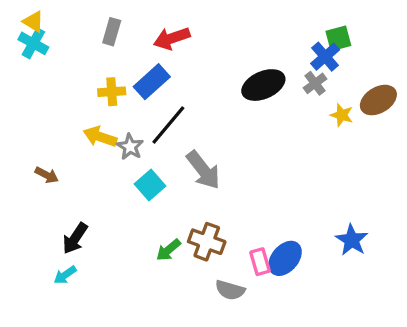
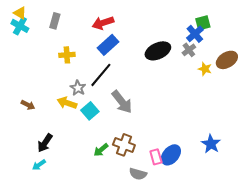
gray rectangle: (112, 32) -> (55, 21), moved
blue rectangle: (152, 82) -> (108, 45), moved
yellow arrow: (100, 137) -> (67, 103), moved

